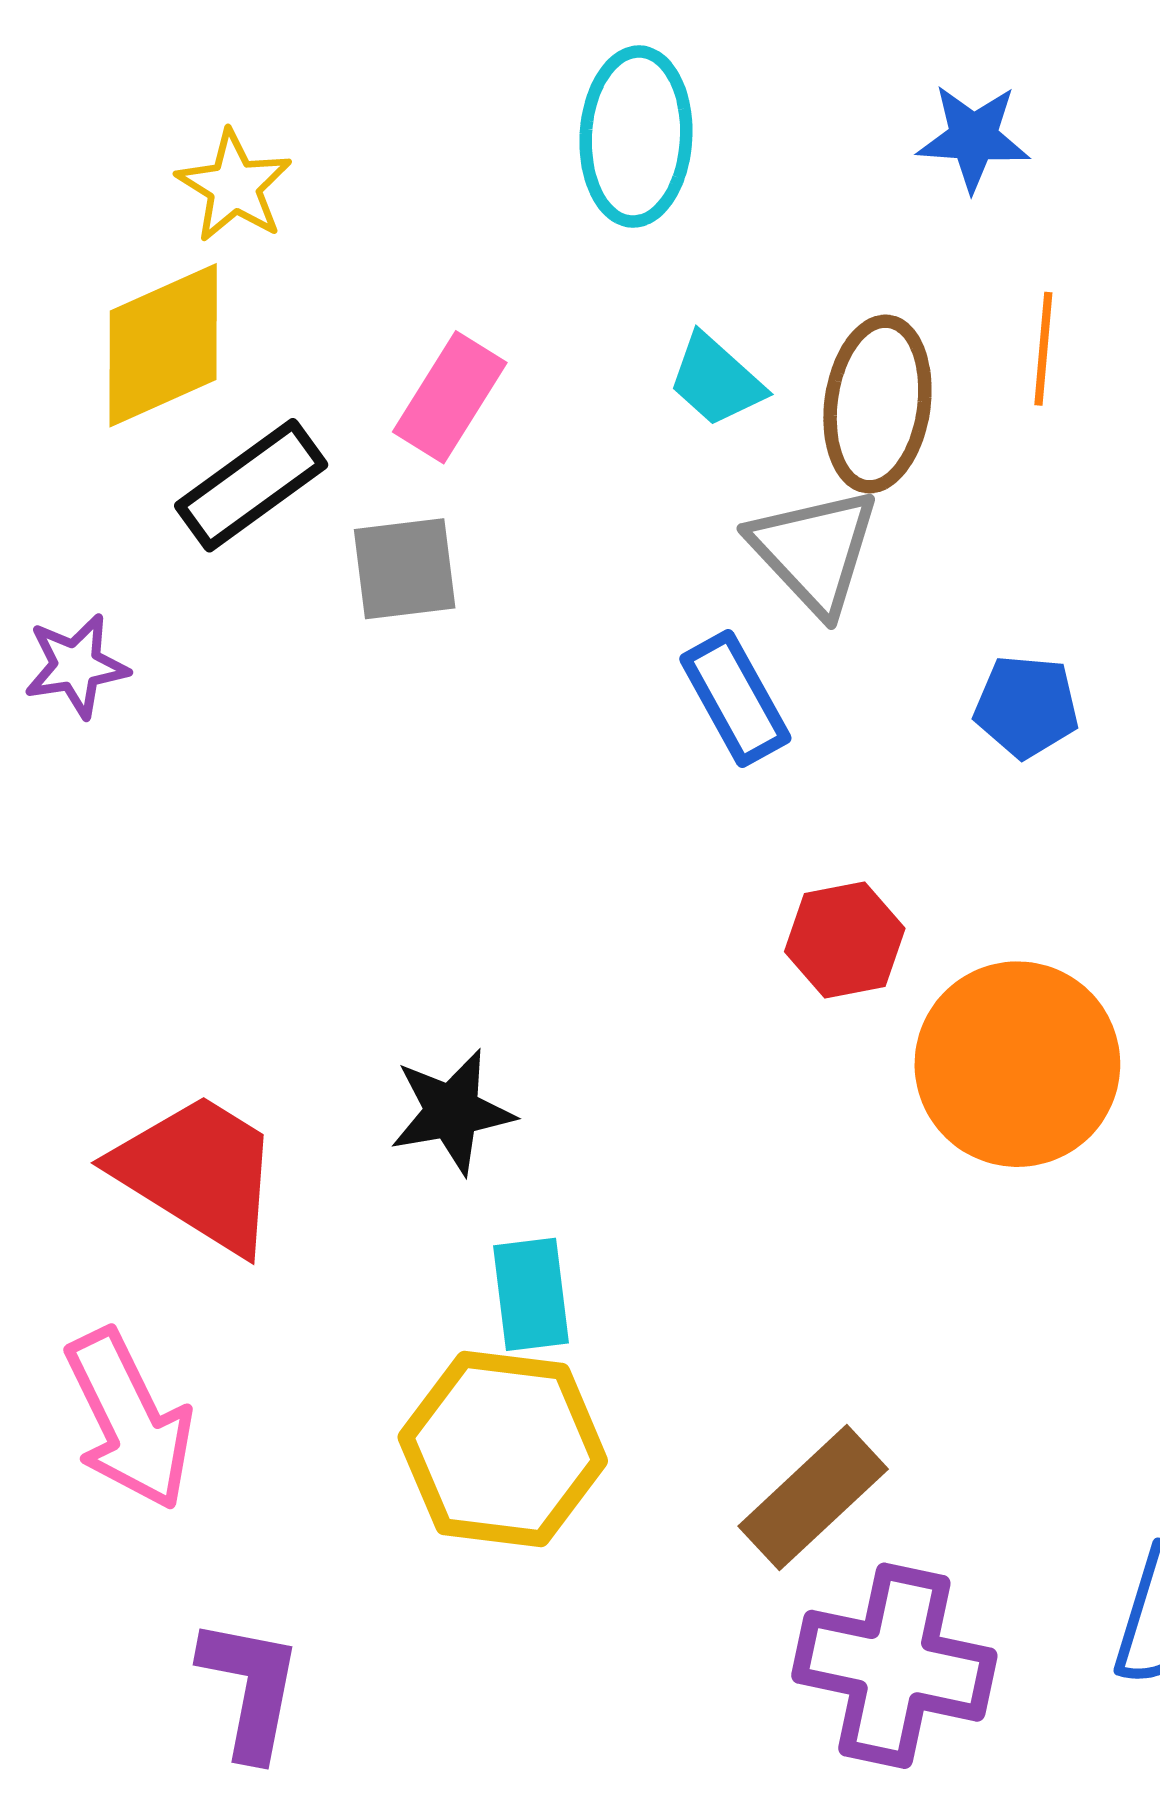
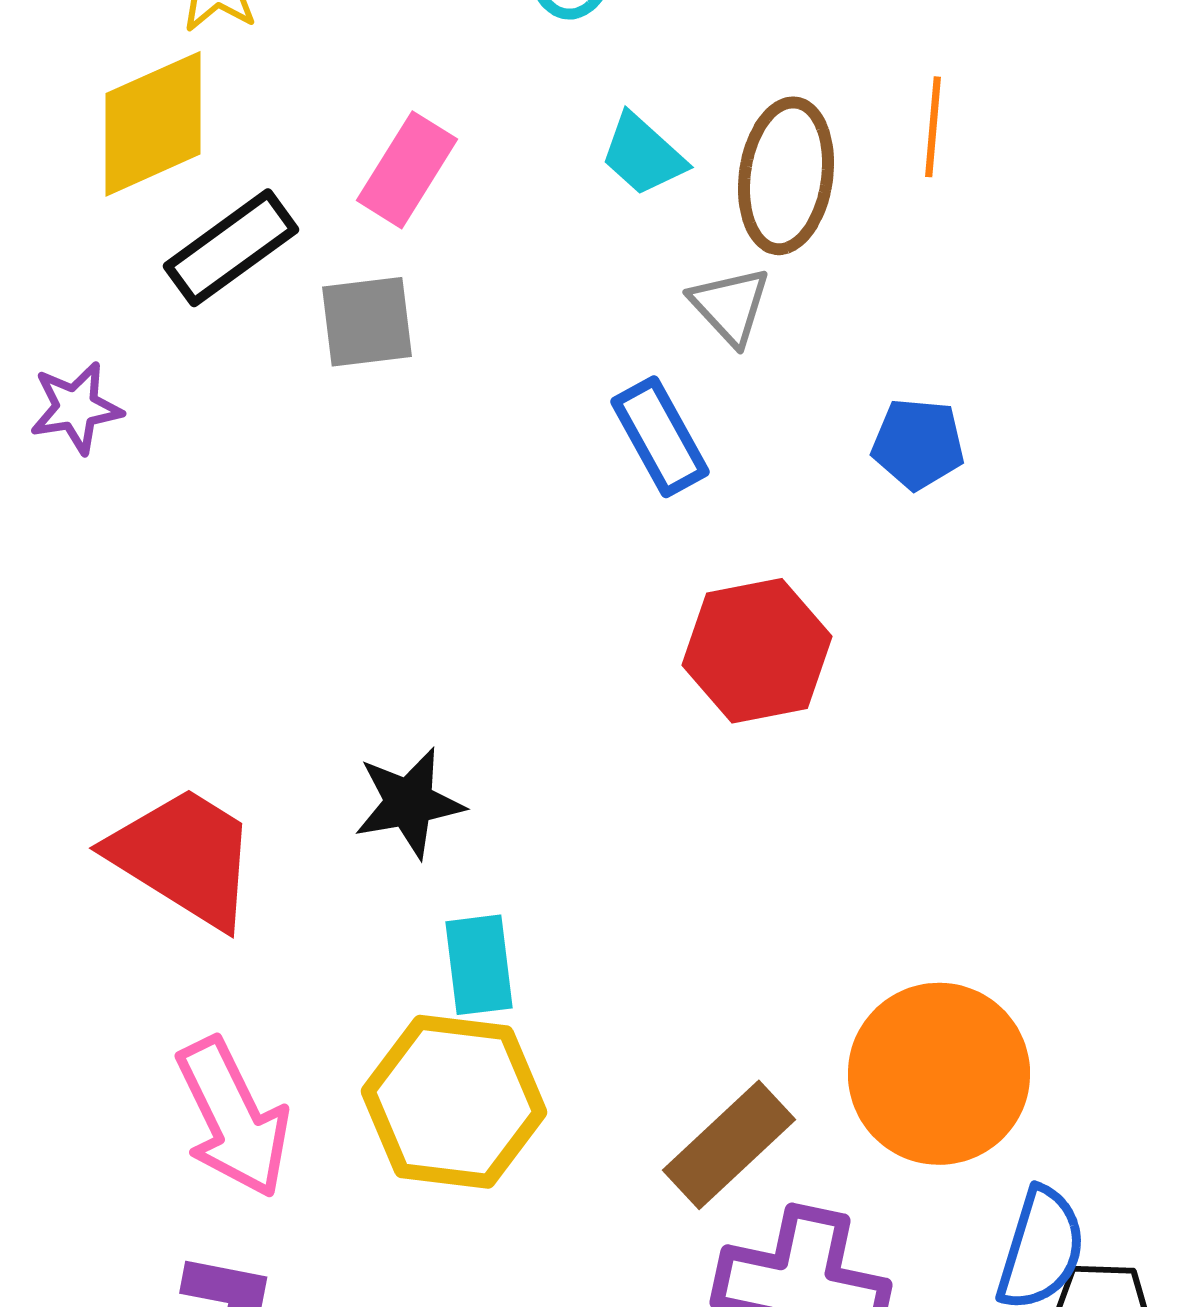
gray triangle: (814, 551) -> (730, 306), size x0.7
red hexagon: (845, 940) -> (757, 651), size x1.4
orange circle: (1017, 1064) -> (939, 1074), moved
pink arrow: (129, 1420) -> (233, 1118), moved

